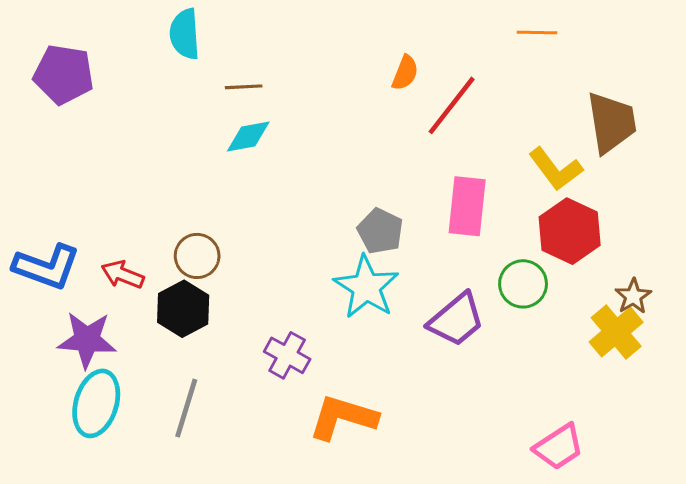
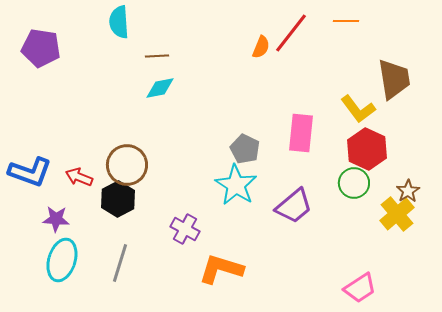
red line: (452, 105) -> (291, 33), moved
brown circle: (197, 256) -> (127, 165), size x1.4
green circle: (523, 284) -> (354, 183), moved
purple star: (87, 340) -> (56, 219), size x0.7

